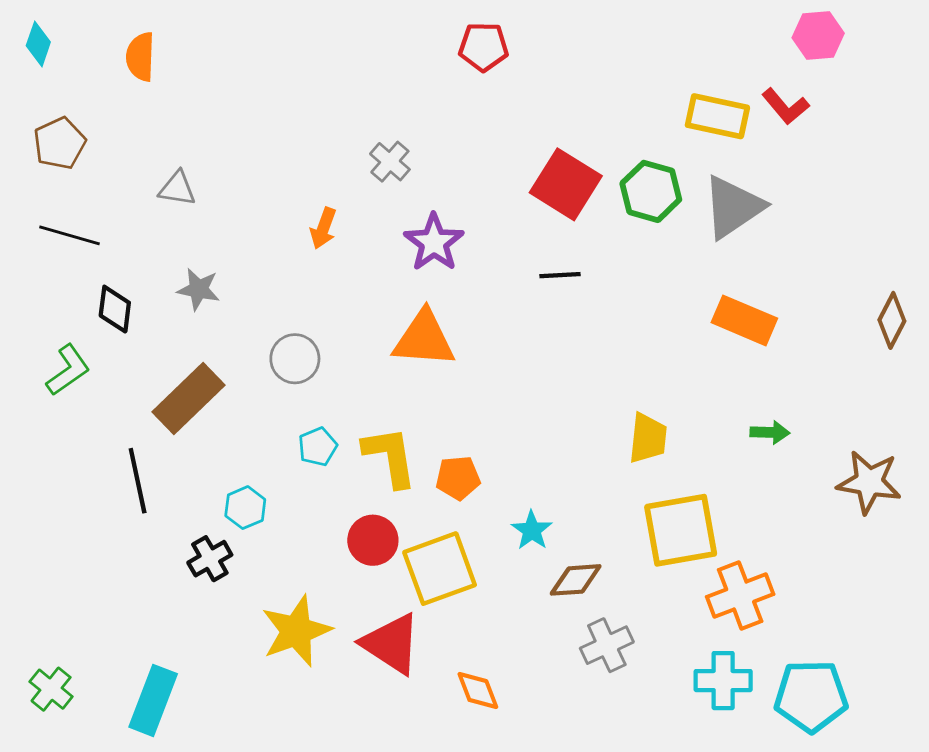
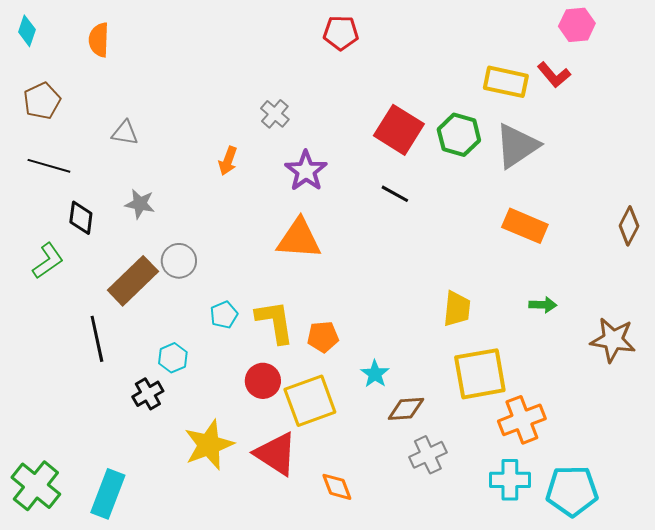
black line: (560, 275) -> (395, 194), turned 32
gray circle: (295, 359) -> (179, 261), moved
green cross: (51, 689) -> (36, 486), size x1.6

